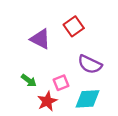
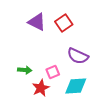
purple triangle: (40, 39) -> (37, 22), moved
green arrow: (29, 80) -> (25, 70), turned -32

